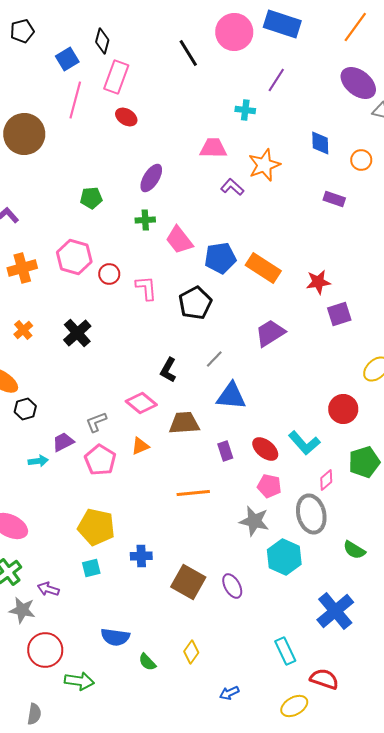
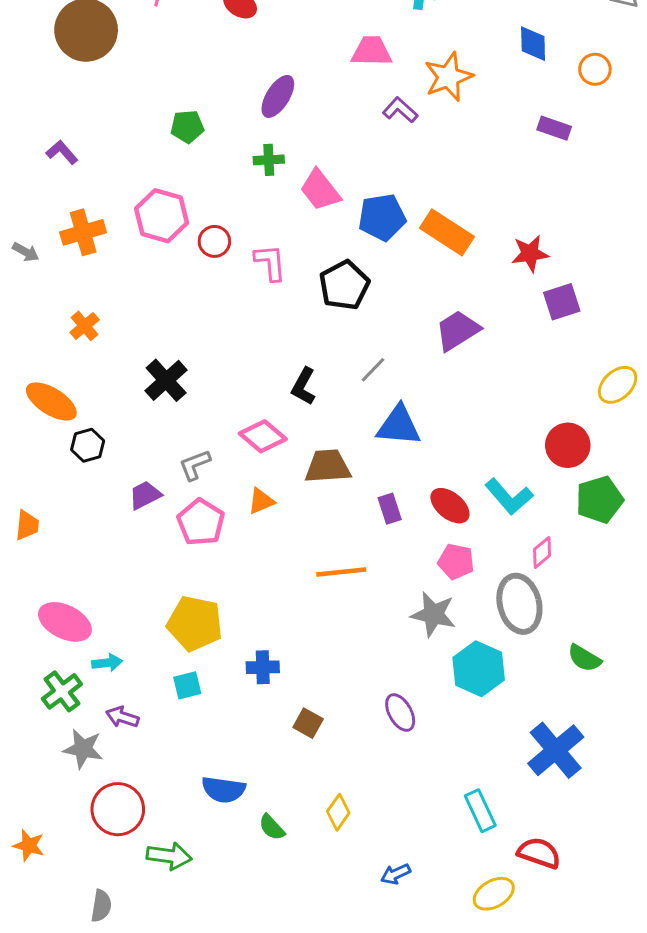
black cross: (77, 333) -> (166, 380), moved
cyan arrow: (38, 461) -> (107, 663), moved
green pentagon: (364, 462) -> (599, 500), moved
brown square: (188, 582) -> (308, 723), moved, size x0.6

